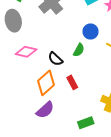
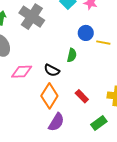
blue circle: (90, 32) -> (86, 33), moved
red rectangle: (72, 82) -> (82, 96), moved

